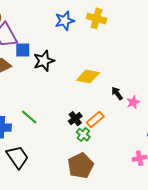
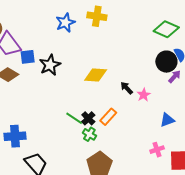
green line: (29, 117) -> (74, 118), moved
green cross: (83, 135) -> (89, 134), moved

